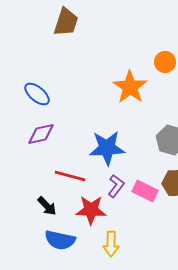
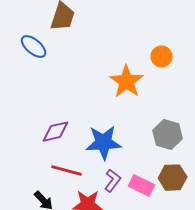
blue ellipse: (37, 94) -> (34, 47), moved
purple diamond: (41, 134) -> (56, 132), moved

